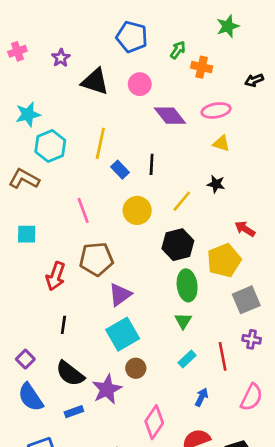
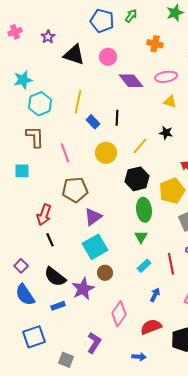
green arrow: (178, 50) -> (131, 16), moved
brown L-shape: (24, 179) -> (35, 137), moved, turned 60
red arrow: (56, 276) -> (44, 215), moved
black line: (63, 325) -> (50, 240), turned -32

